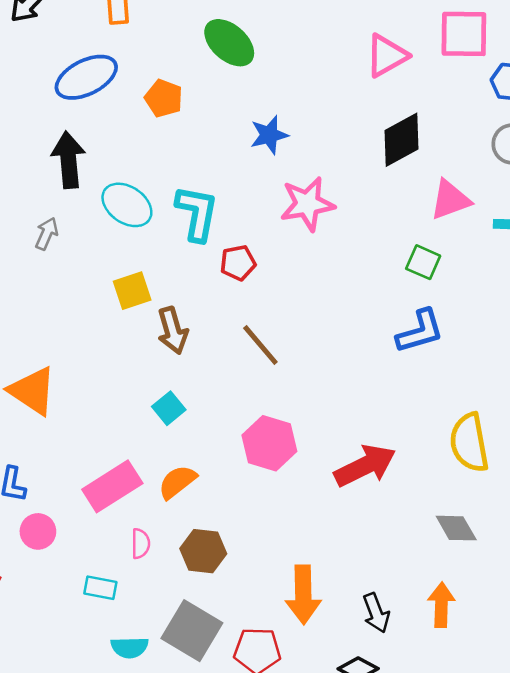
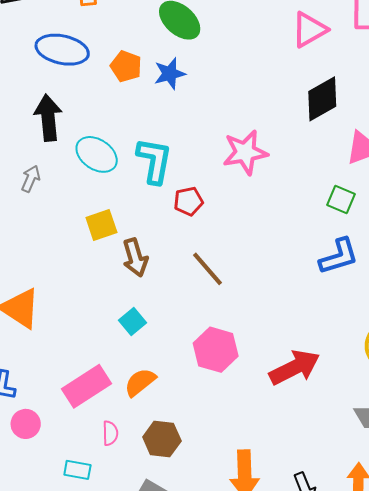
blue ellipse: (86, 77) -> (62, 50), turned 39
blue star: (269, 135) -> (170, 74), moved

